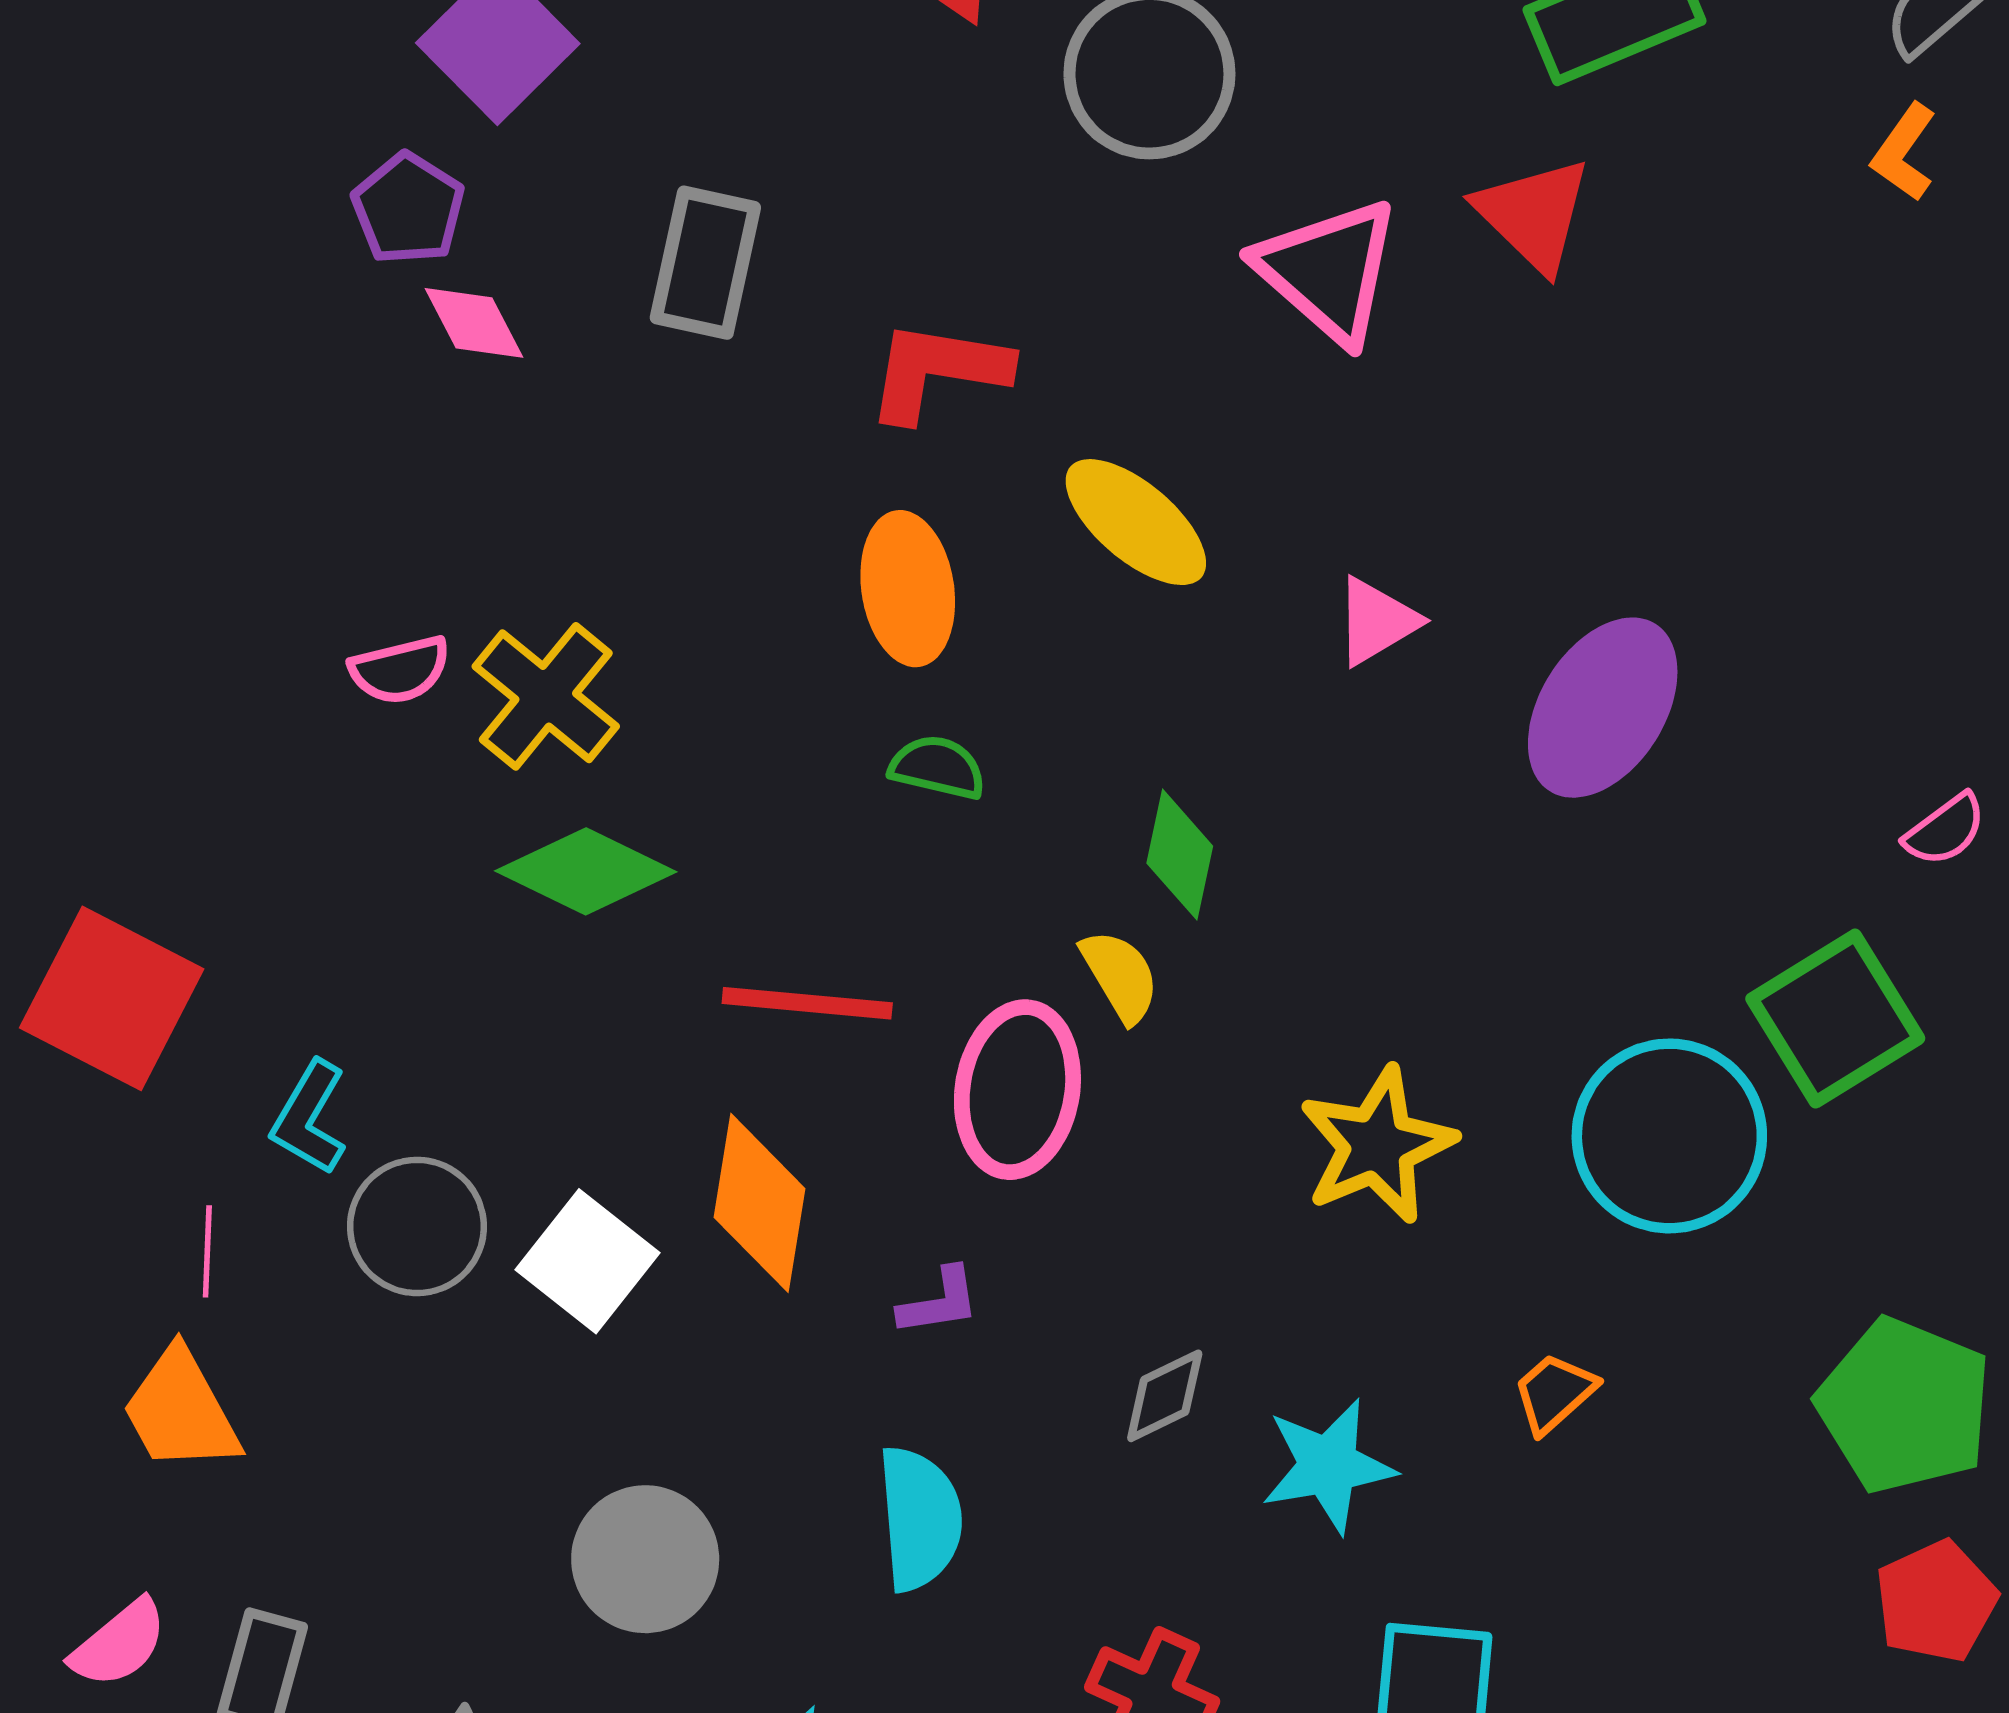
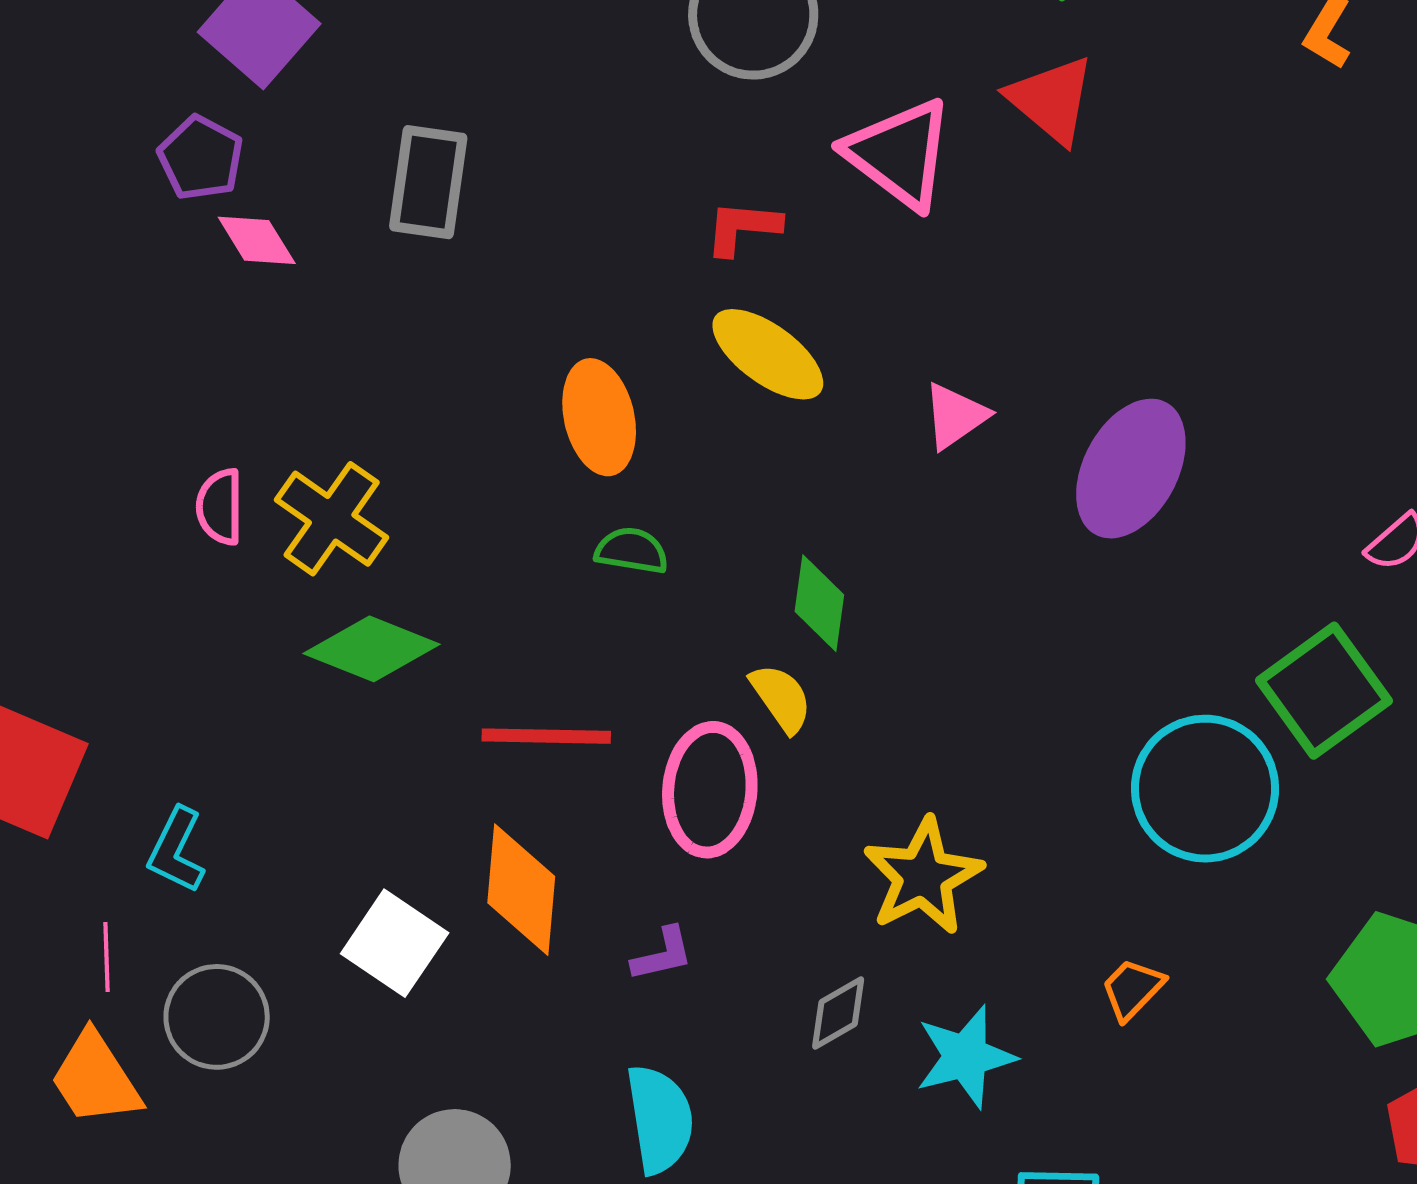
red L-shape: (938, 371) -> (743, 228), moved, size x0.7
pink semicircle: (400, 670) -> (220, 507), turned 108
yellow star: (1377, 1145) -> (923, 876), moved
gray circle: (417, 1226) -> (217, 1017), moved

